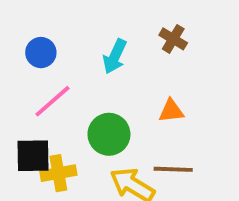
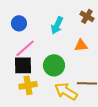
orange triangle: (171, 111) -> (81, 45), moved
black square: (33, 156) -> (23, 65), moved

